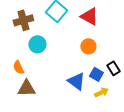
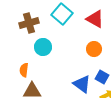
orange semicircle: (18, 67) -> (24, 70), turned 32

